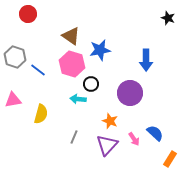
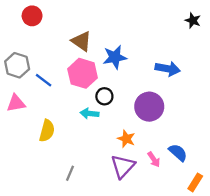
blue arrow: (146, 60) -> (168, 69), turned -80
pink triangle: (13, 100) -> (16, 103), moved
gray line: (74, 137) -> (70, 173), moved

